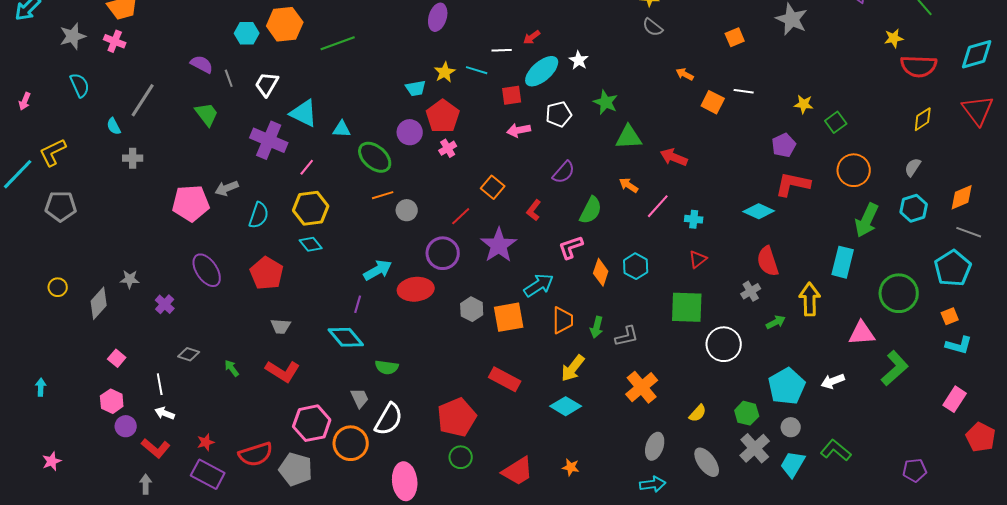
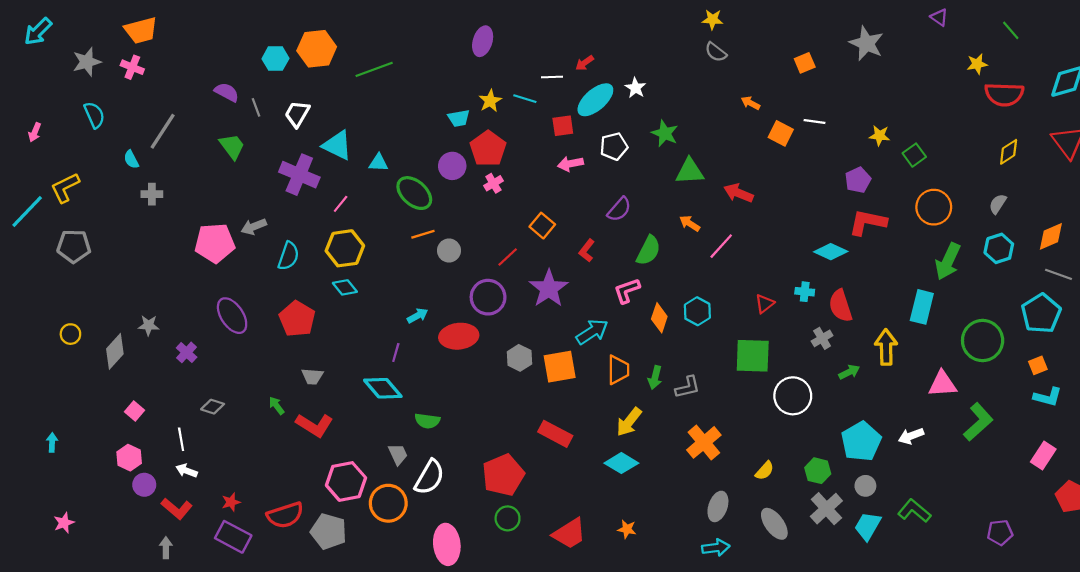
cyan cross: (694, 219) -> (805, 292), moved
cyan arrow: (378, 270) -> (418, 316), size x0.7
green arrow: (232, 368) -> (277, 406), moved

